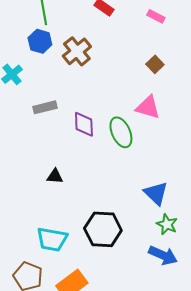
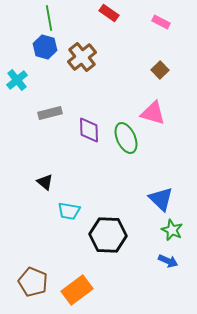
black triangle: (55, 176) -> (45, 182), moved, turned 36
cyan trapezoid: (52, 239) -> (69, 211), moved, size x0.7
blue arrow: (163, 255) -> (168, 261), size x0.7

